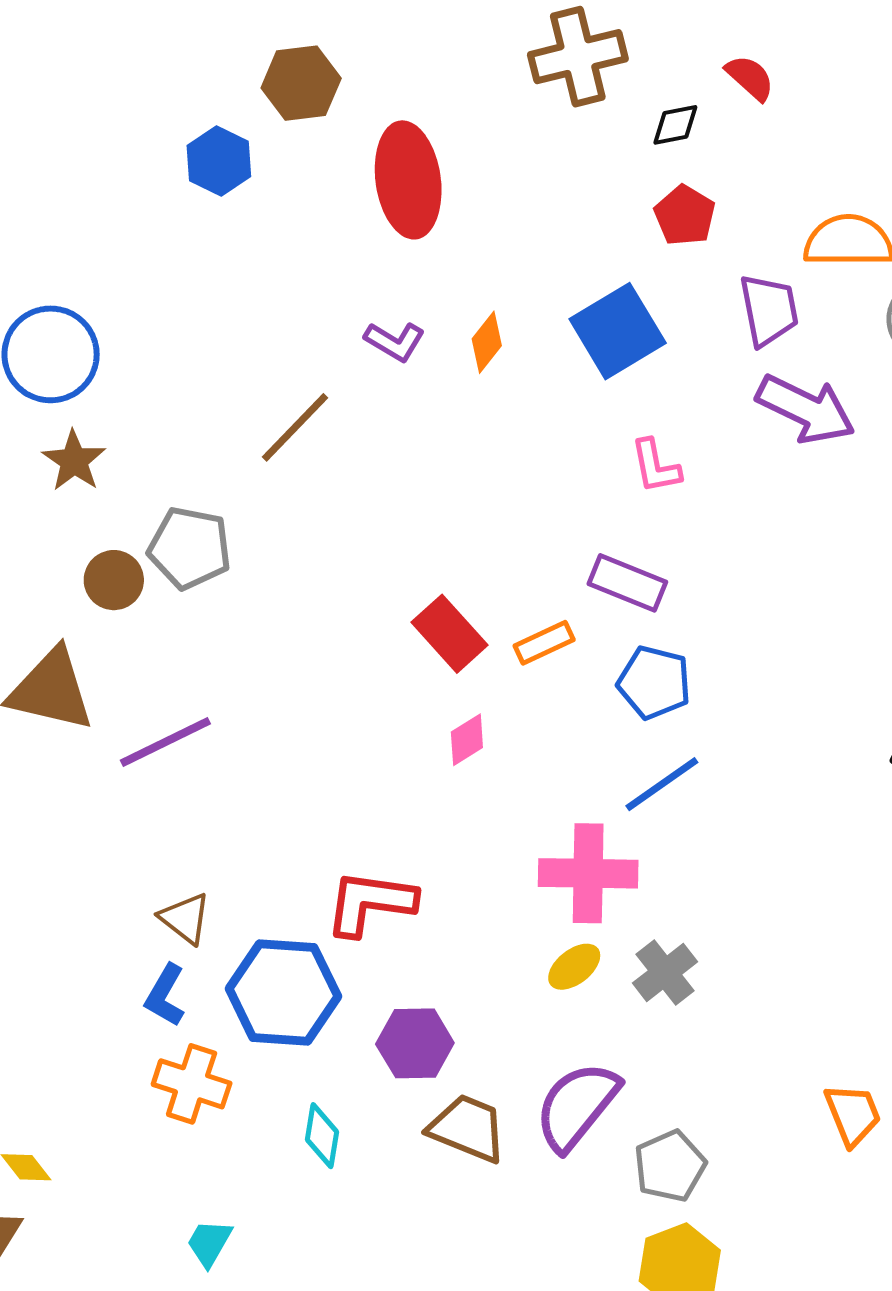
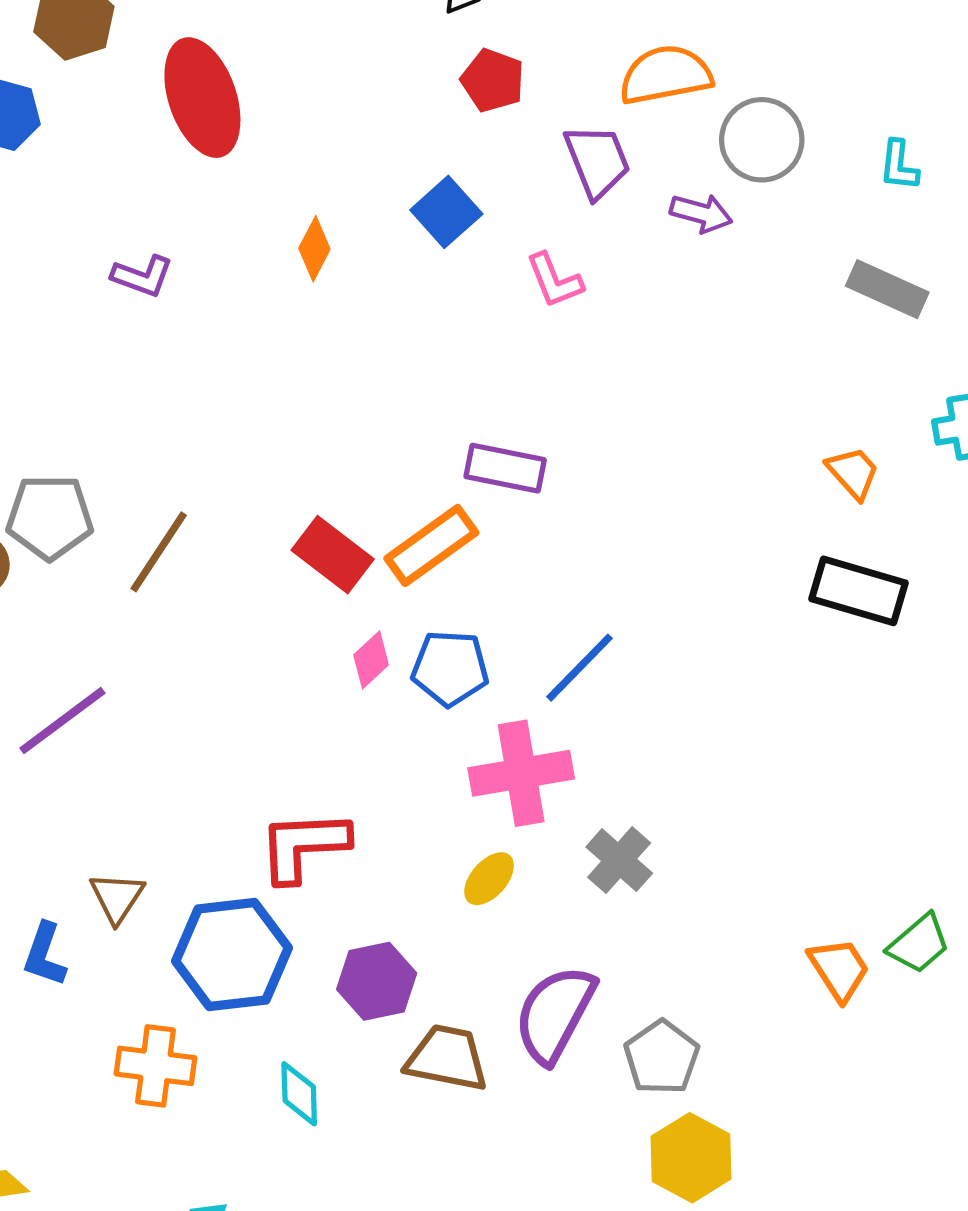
blue square: (618, 331) -> (446, 212), size x0.7
purple L-shape: (395, 341) -> (142, 276), moved
purple arrow: (806, 409) -> (701, 213), moved, size x0.6
brown line: (295, 427) -> (159, 552), moved
pink L-shape: (655, 466) -> (554, 280), moved
orange rectangle: (544, 643) -> (431, 545), size x1.5
blue pentagon: (654, 682) -> (450, 668), moved
brown triangle: (185, 918) -> (117, 897), turned 36
yellow ellipse: (574, 967) -> (489, 879), moved
blue L-shape: (165, 995) -> (45, 955), moved

